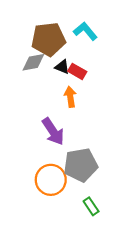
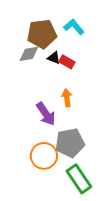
orange arrow: (70, 97) -> (67, 98), moved
green rectangle: (91, 206) -> (79, 179), size x1.8

